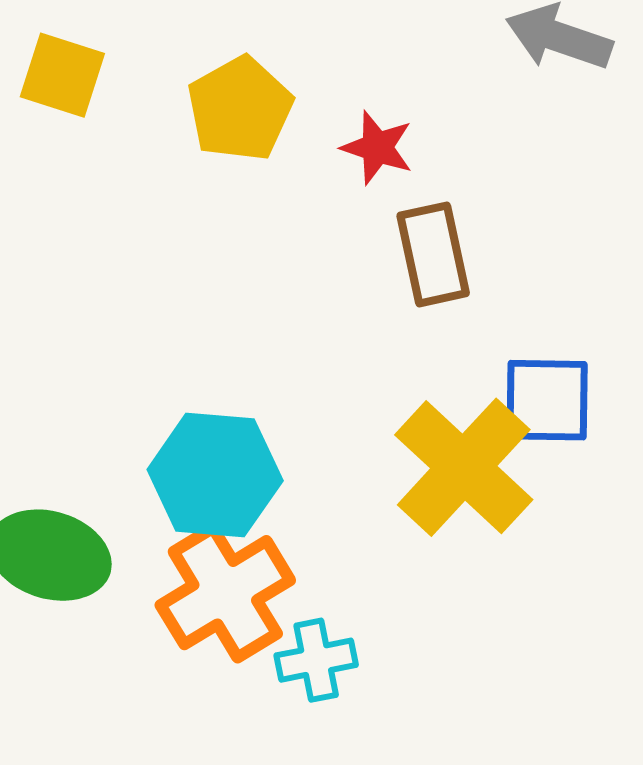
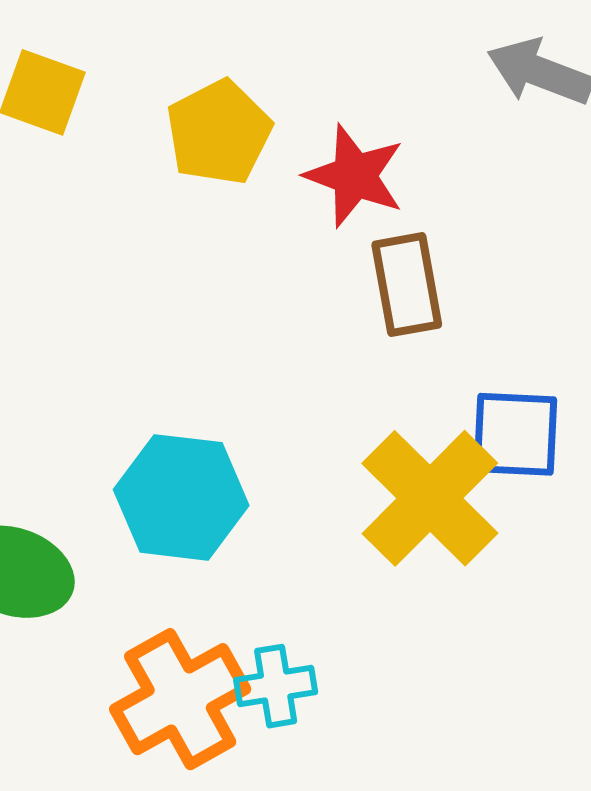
red star: (377, 148) -> (355, 176), size x1.4
orange cross: (225, 593) -> (180, 699), moved

